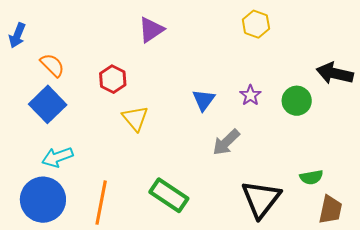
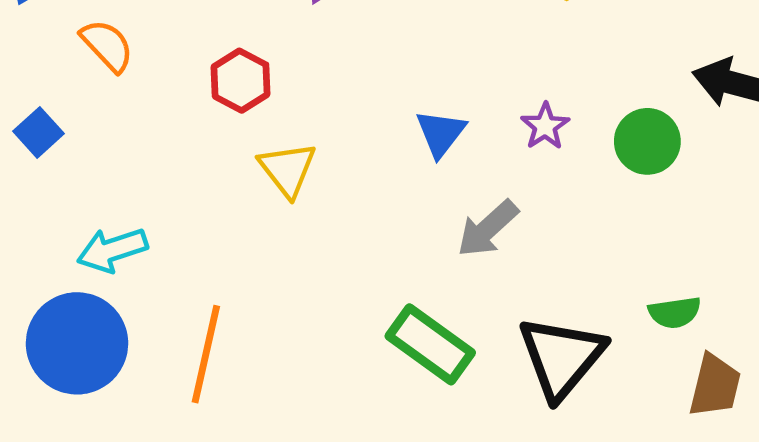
blue square: (48, 104) -> (38, 132), moved, size x0.6
green rectangle: (169, 195) -> (430, 344), moved

